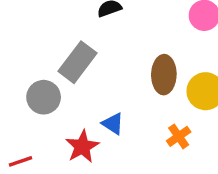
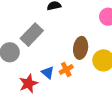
orange cross: (179, 136) -> (66, 69), moved

